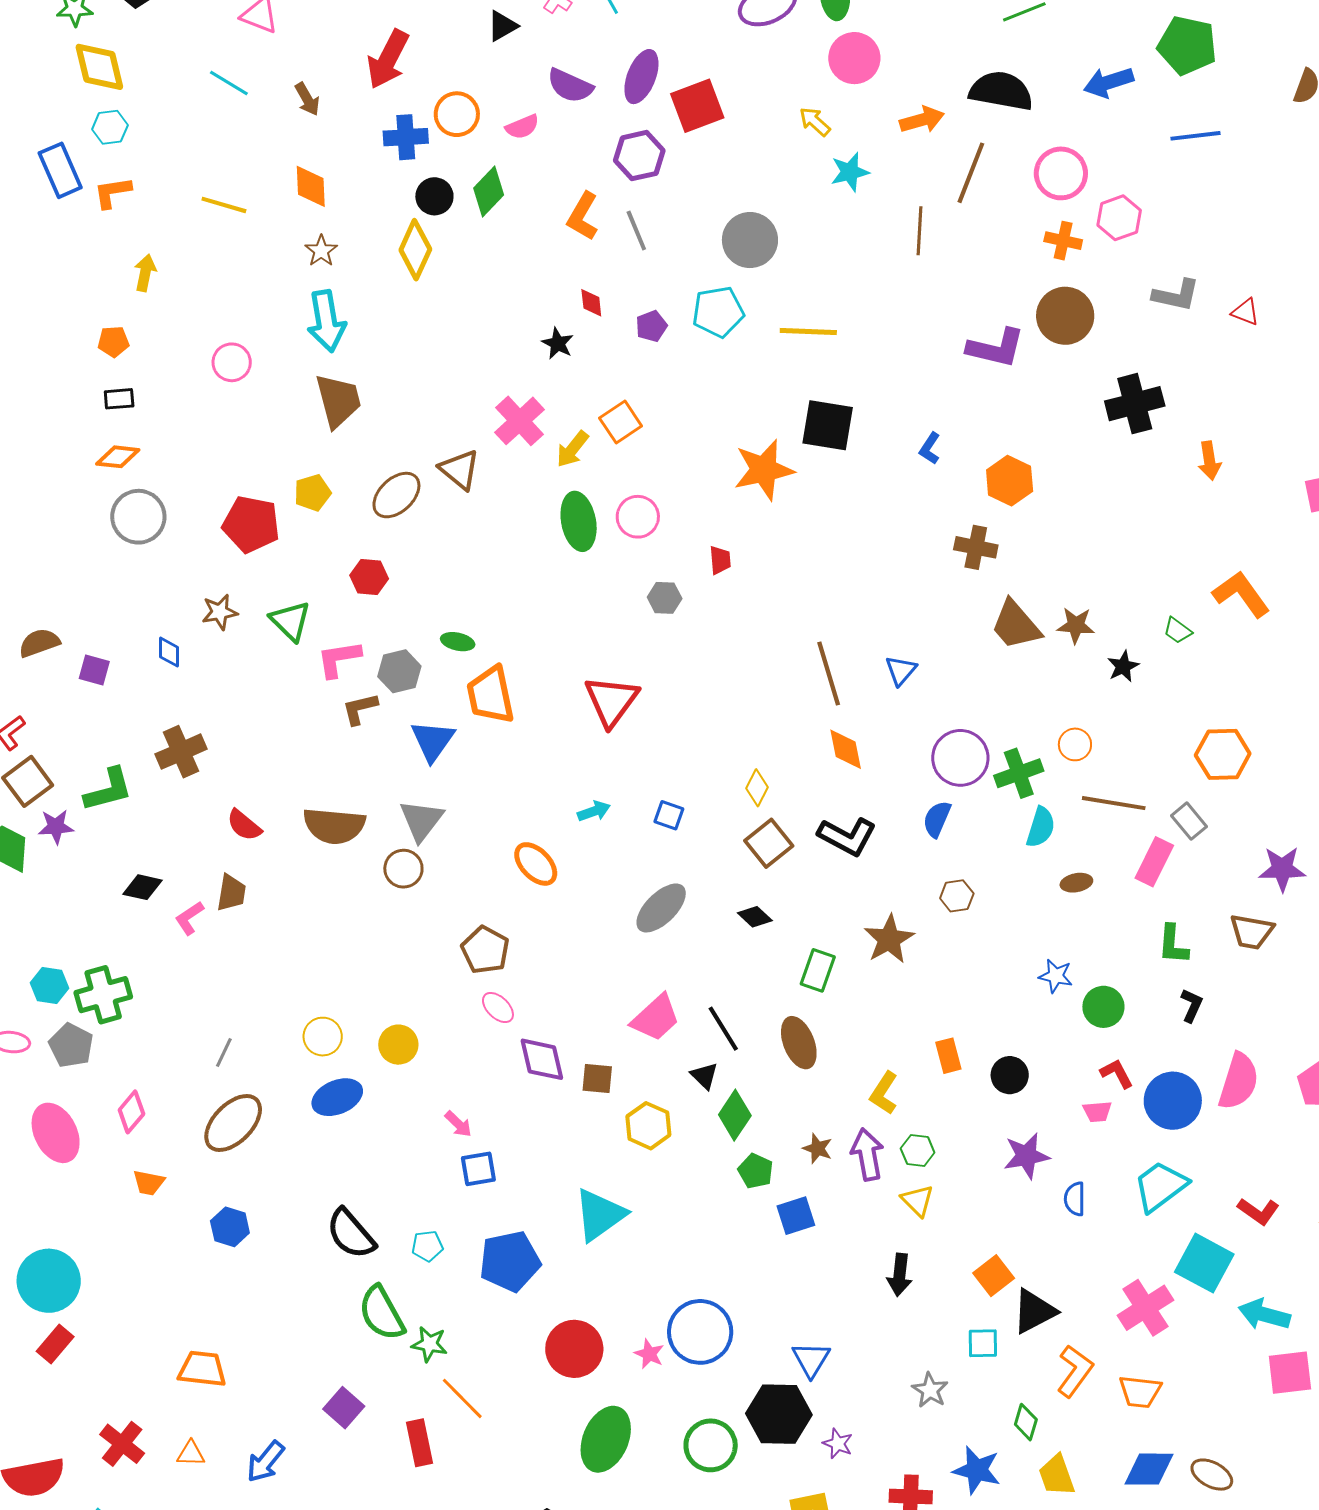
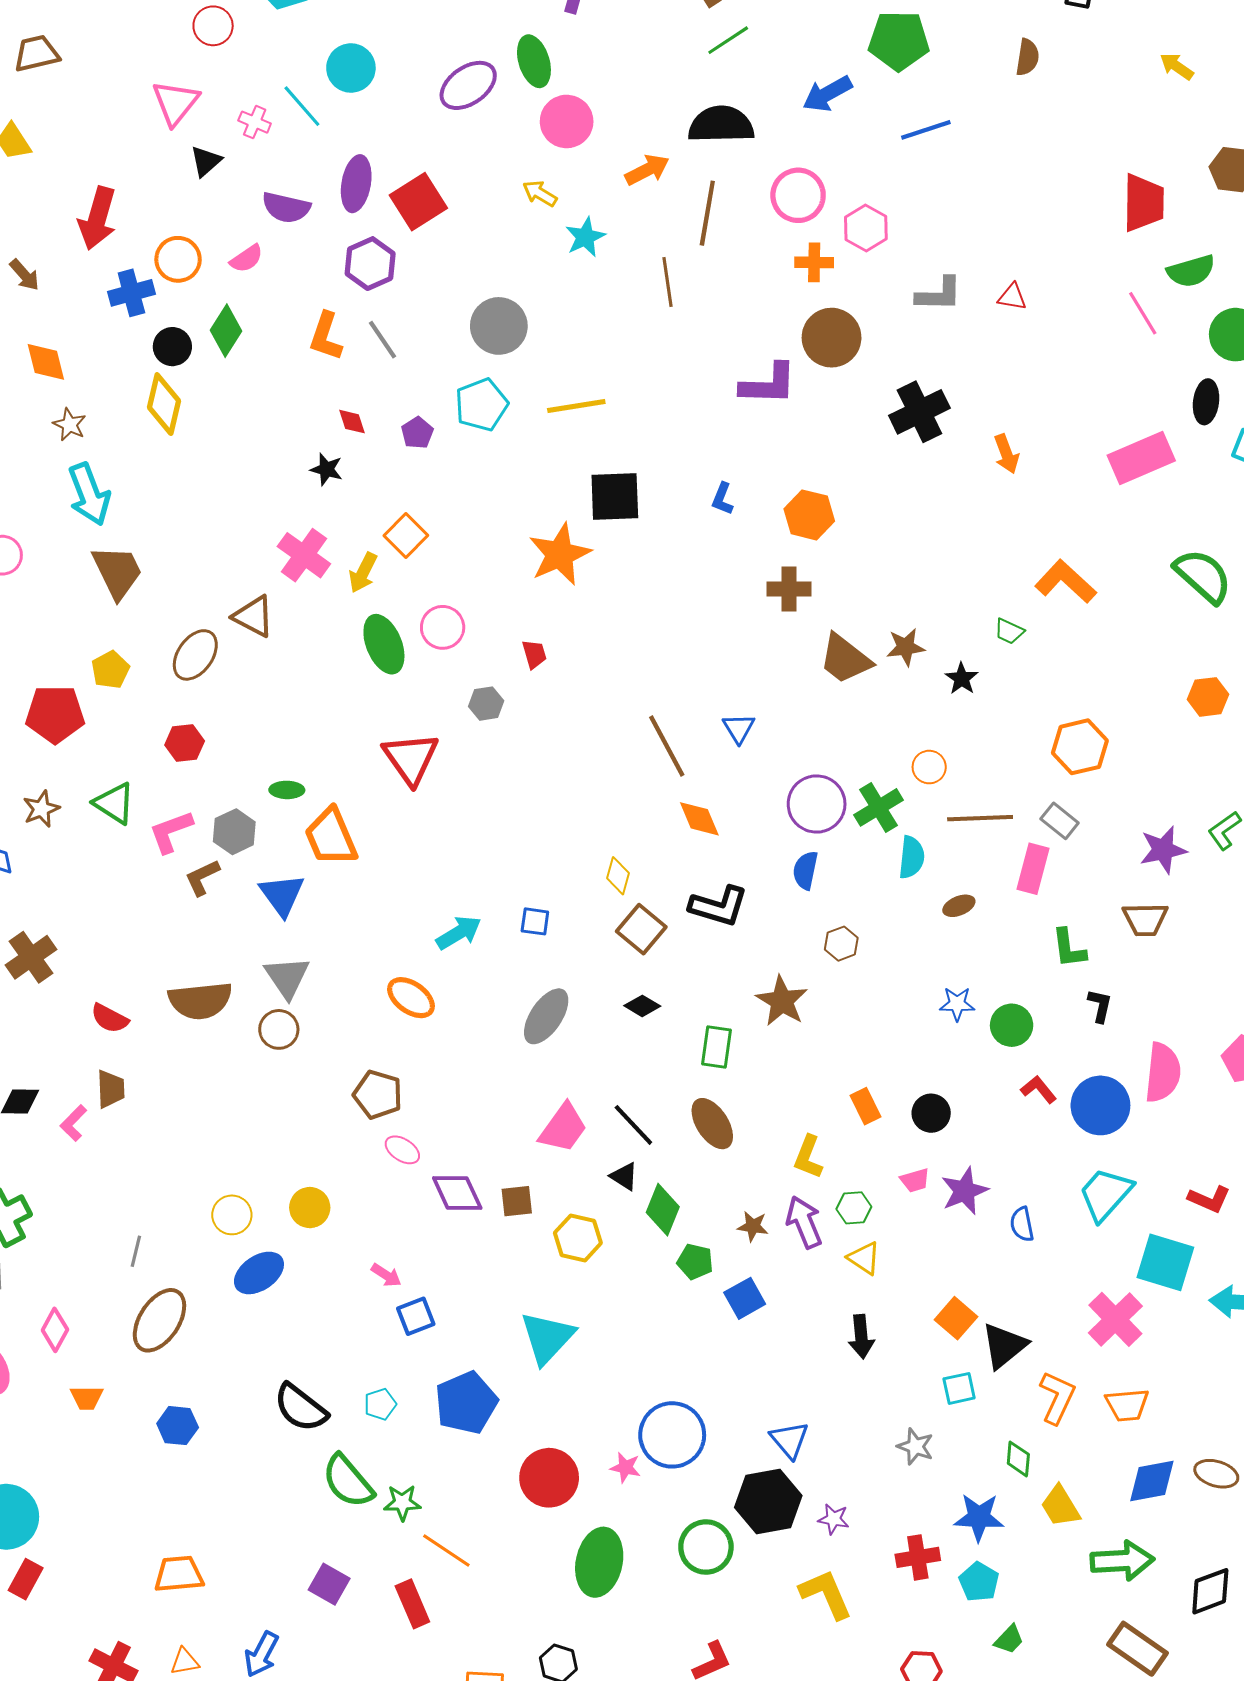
red triangle: (611, 701) -> (411, 758), moved
cyan arrow: (594, 811) -> (459, 933), size x1.4
pink trapezoid: (1097, 1112) -> (915, 1180), moved

